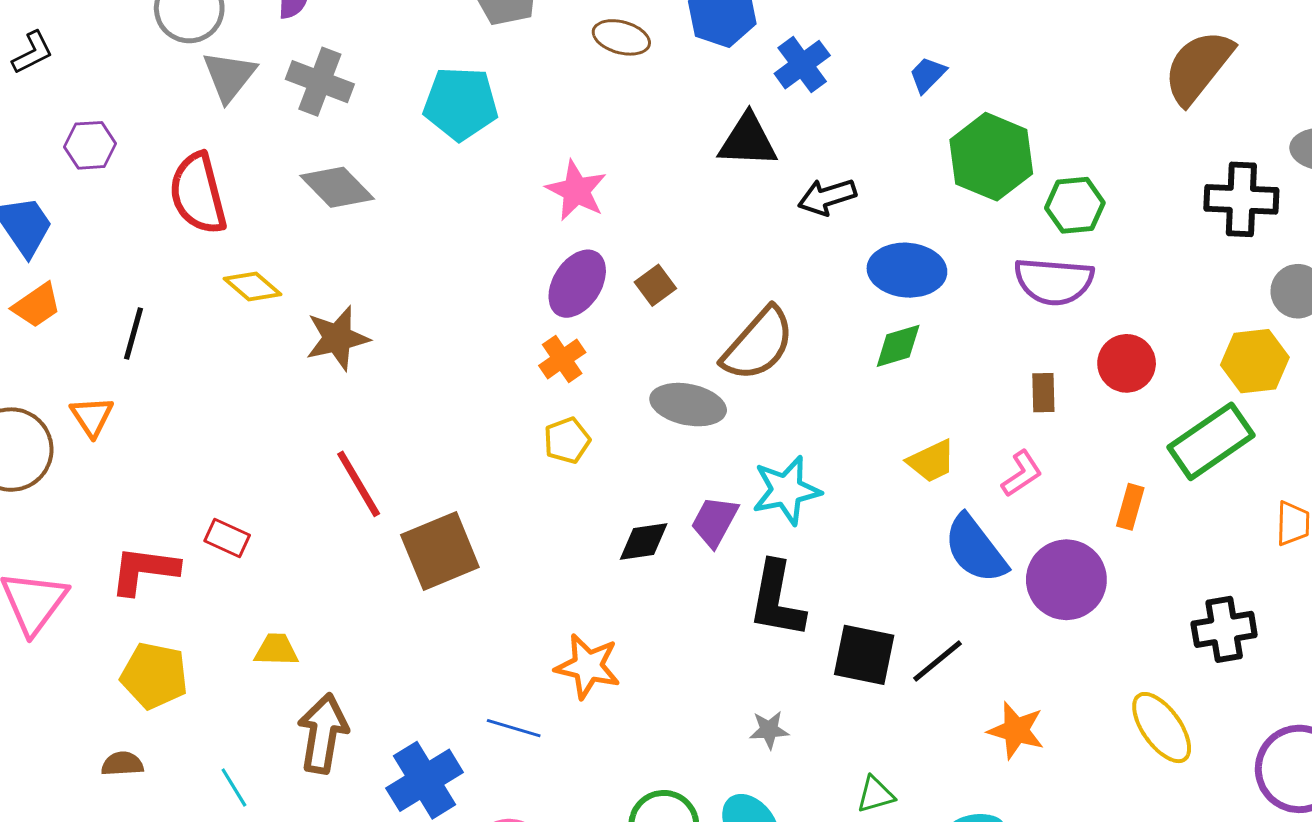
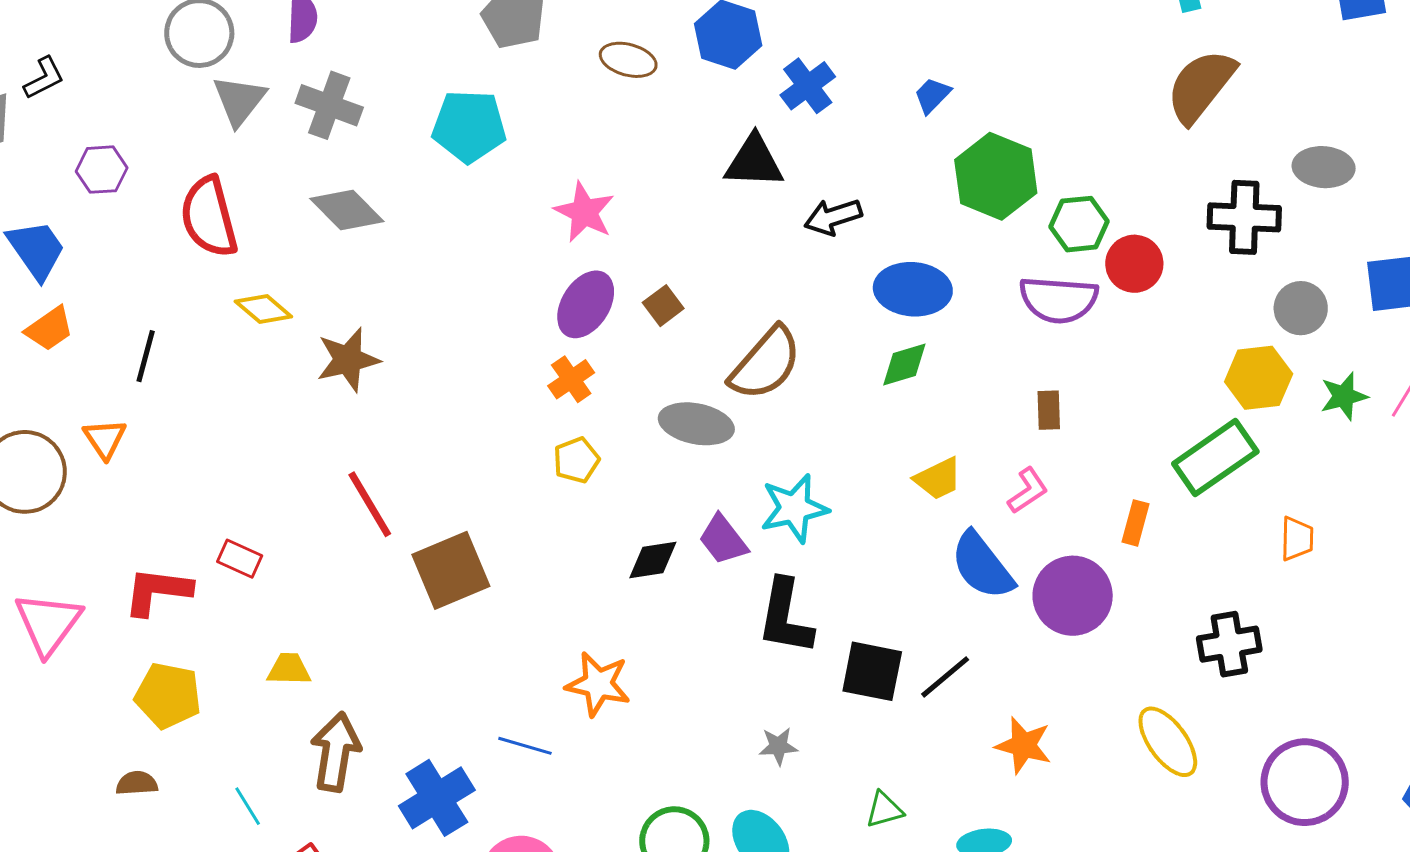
red circle: (1127, 363) -> (1134, 264), moved
purple trapezoid: (715, 522) -> (723, 540), turned -66

